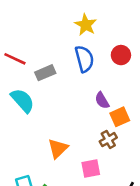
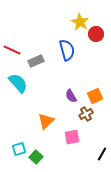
yellow star: (86, 25) -> (80, 22), moved
red circle: (121, 55) -> (96, 34), moved
purple semicircle: (102, 100) -> (71, 96), moved

